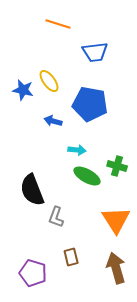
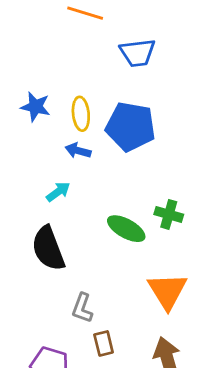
yellow ellipse: (49, 81) -> (81, 114), moved, turned 30
cyan arrow: (77, 150) -> (58, 192), moved, turned -42
gray L-shape: (56, 217) -> (82, 308), moved

